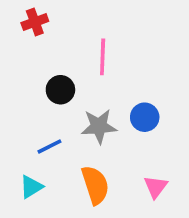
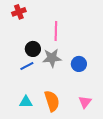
gray star: (99, 126) -> (52, 58), moved
blue line: (49, 147) -> (27, 66), moved
cyan triangle: (31, 187) -> (26, 102), moved, turned 32

